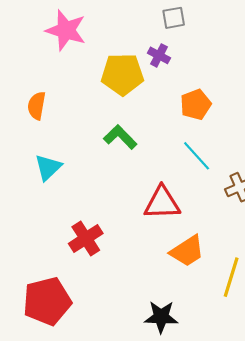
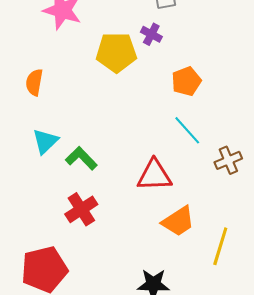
green L-shape: (120, 137) -> (81, 158), moved

